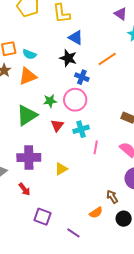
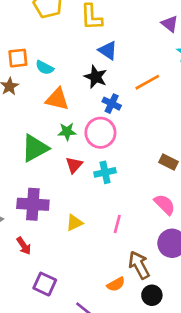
orange triangle: (28, 76) -> (57, 99), moved, turned 30
pink line: (96, 147) -> (117, 224), moved
brown arrow: (112, 197) -> (139, 265), size x1.5

